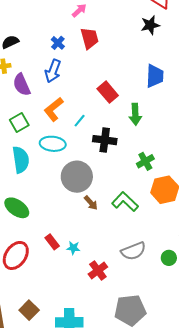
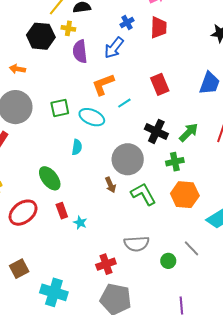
green arrow: (135, 114) -> (189, 132), moved, turned -150
green square: (19, 123) -> (60, 108), moved
black cross: (105, 140) -> (156, 131), moved
cyan semicircle: (21, 160) -> (77, 147), moved, size x0.6
gray circle: (77, 177) -> (128, 159), moved
green ellipse: (17, 208) -> (50, 178), moved
red cross: (98, 270) -> (106, 264), moved

